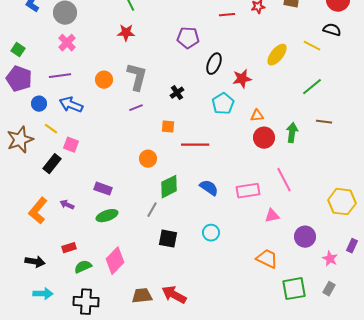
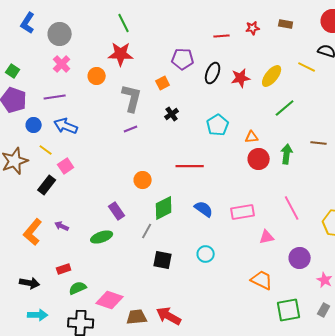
red star: (126, 33) -> (121, 54), size x1.4
black ellipse: (214, 64) -> (213, 73), moved
red star: (242, 79) -> (241, 78), moved
orange circle: (104, 80) -> (97, 76), moved
green line: (312, 87) -> (285, 108), moved
orange square: (168, 127) -> (163, 83), moved, turned -32
pink square: (71, 145) -> (66, 166), turned 35
pink line: (284, 180) -> (292, 208), moved
purple rectangle: (103, 189) -> (117, 211), moved, turned 36
pink diamond: (115, 261) -> (110, 300), moved, turned 64

